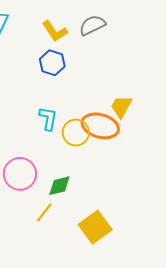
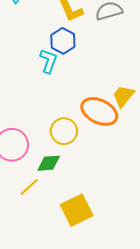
cyan L-shape: (48, 118) -> (49, 61), moved
yellow circle: (76, 133) -> (64, 131), moved

